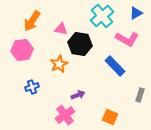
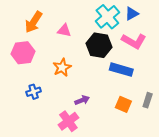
blue triangle: (136, 13) -> (132, 14), moved
black hexagon: (80, 44) -> (99, 45), moved
blue rectangle: (115, 66) -> (121, 70), turned -30
orange square: (110, 117) -> (123, 104), moved

